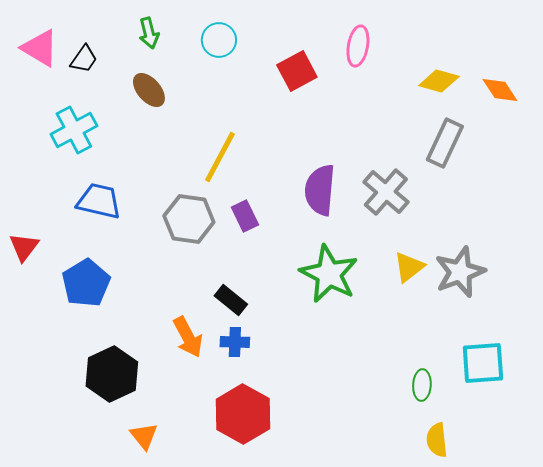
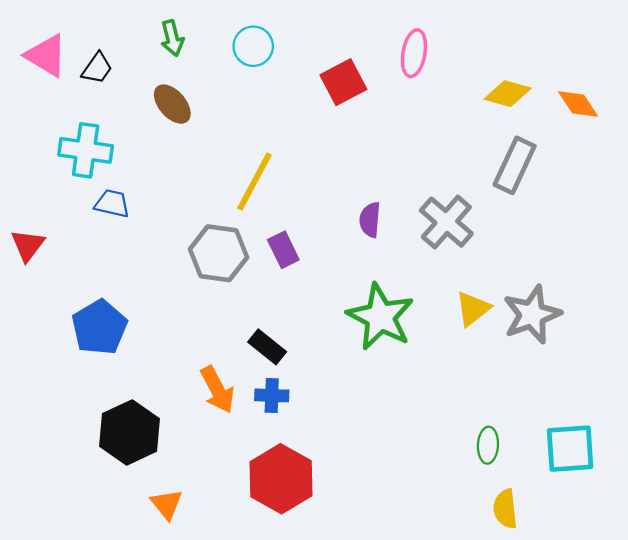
cyan cross: (74, 130) -> (86, 150), turned 36
purple semicircle: (320, 190) -> (370, 220), size x0.6
blue trapezoid: (99, 201) -> (112, 204), moved, size x0.7
red triangle: (24, 247) -> (28, 245), moved
cyan square: (483, 363) -> (570, 449), moved

